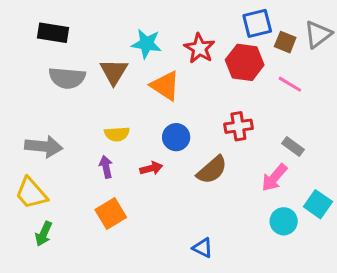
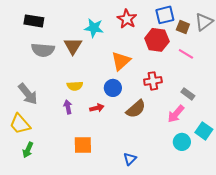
red star: (199, 48) -> (127, 19), moved
orange triangle: (165, 86) -> (121, 61), moved, turned 45
gray arrow: (44, 147) -> (28, 94), turned 45
orange square: (111, 214) -> (83, 145), moved, turned 30
blue triangle: (203, 248) -> (130, 159), turned 48

